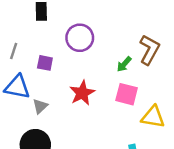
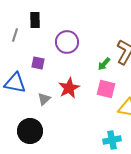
gray line: (14, 51) -> (15, 35), moved
gray triangle: (40, 106) -> (44, 99), moved

